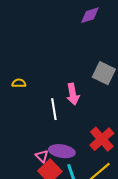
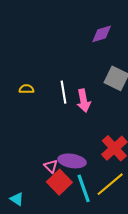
purple diamond: (90, 15) -> (102, 34), moved
white line: (54, 109) -> (64, 92), moved

